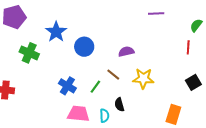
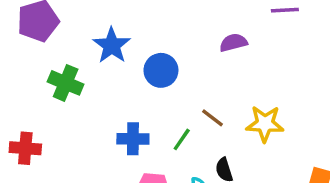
purple semicircle: (126, 52) -> (233, 43), moved
blue cross: (67, 86) -> (133, 139), turned -30

